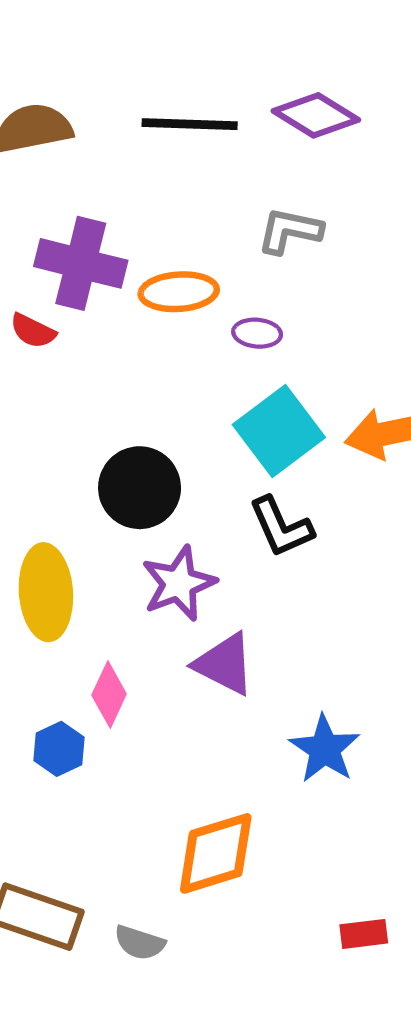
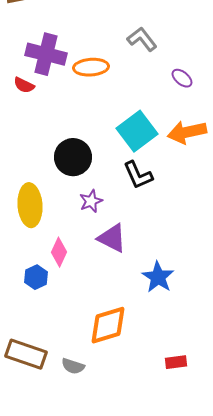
gray L-shape: (290, 231) -> (142, 39), turned 40
purple ellipse: (257, 333) -> (182, 78), moved, turned 35
purple star: (179, 583) -> (91, 201), size x0.7

